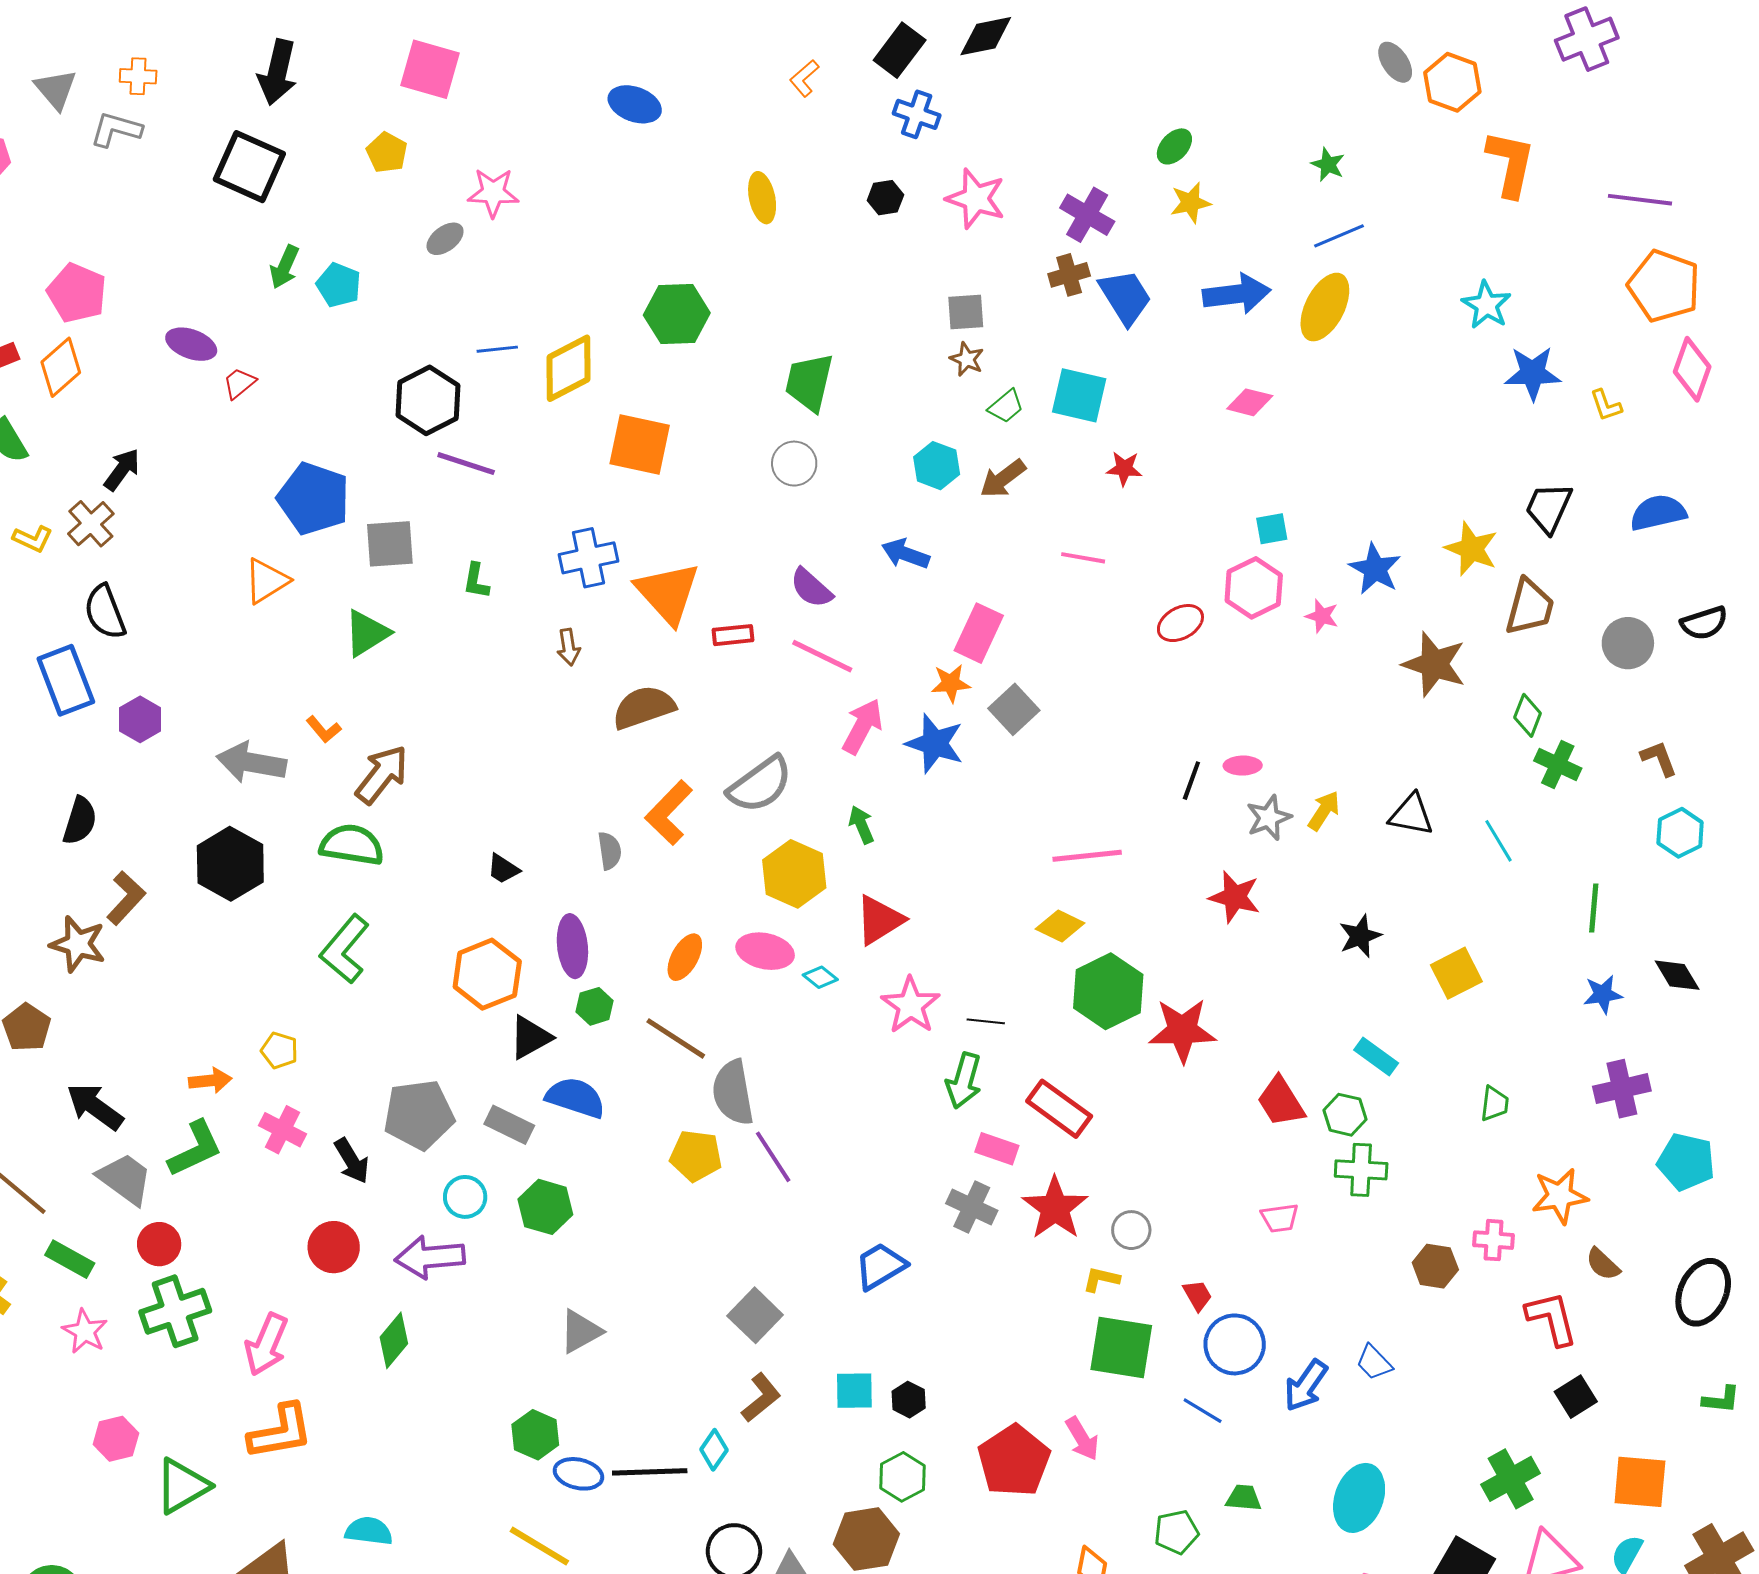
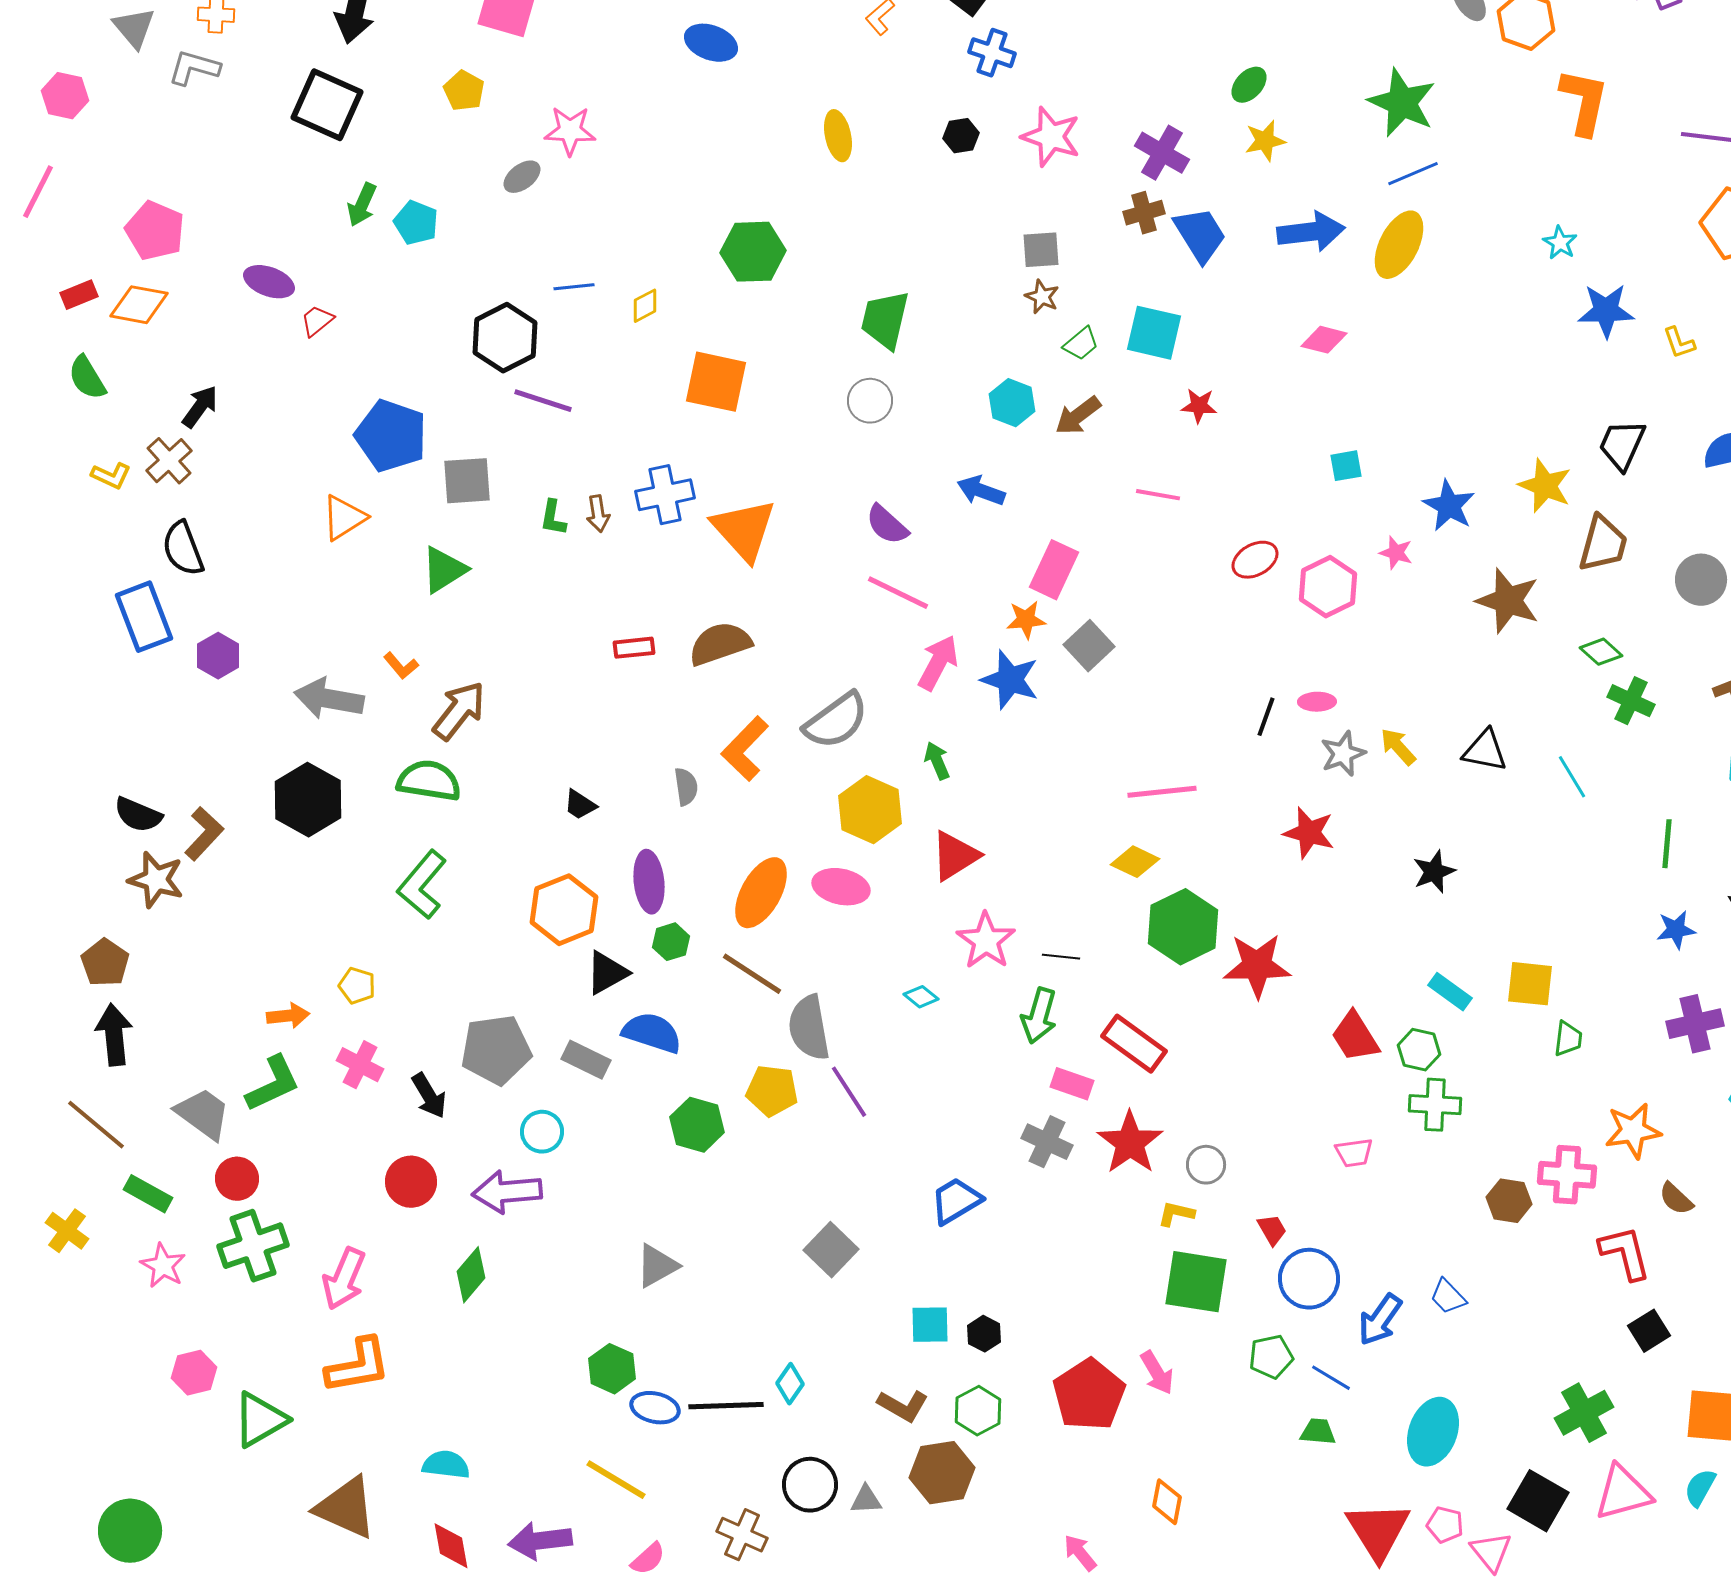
green star: (1328, 165) -> (1402, 103), size x2.0
cyan star: (1486, 305) -> (1560, 243), size x0.7
orange diamond: (61, 367) -> (139, 305), turned 52
yellow diamond: (568, 368) -> (645, 306), size x0.5
pink hexagon: (1254, 588) -> (1328, 587), moved
red rectangle: (733, 635) -> (634, 648), moved
brown arrow: (568, 647) -> (598, 514), moved
green diamond: (1528, 715) -> (1601, 652), turned -69
yellow arrow: (1324, 811) -> (1398, 747), turned -75
black semicircle: (80, 821) -> (138, 815), moved, turned 96
orange ellipse: (685, 957) -> (761, 893), size x1.5
yellow square: (1456, 973) -> (1530, 984), moved, turned 33
cyan diamond: (820, 977) -> (921, 997), moved
black arrow: (95, 1107) -> (114, 1035), moved, turned 48
green hexagon: (545, 1207) -> (697, 1125), moved
pink cross: (1493, 1240) -> (1567, 1175), size x1.4
brown L-shape: (761, 1398) -> (903, 1406), moved, turned 69
blue line: (1203, 1411) -> (1331, 1378), moved
green pentagon: (1176, 1532) -> (1271, 1357), moved

